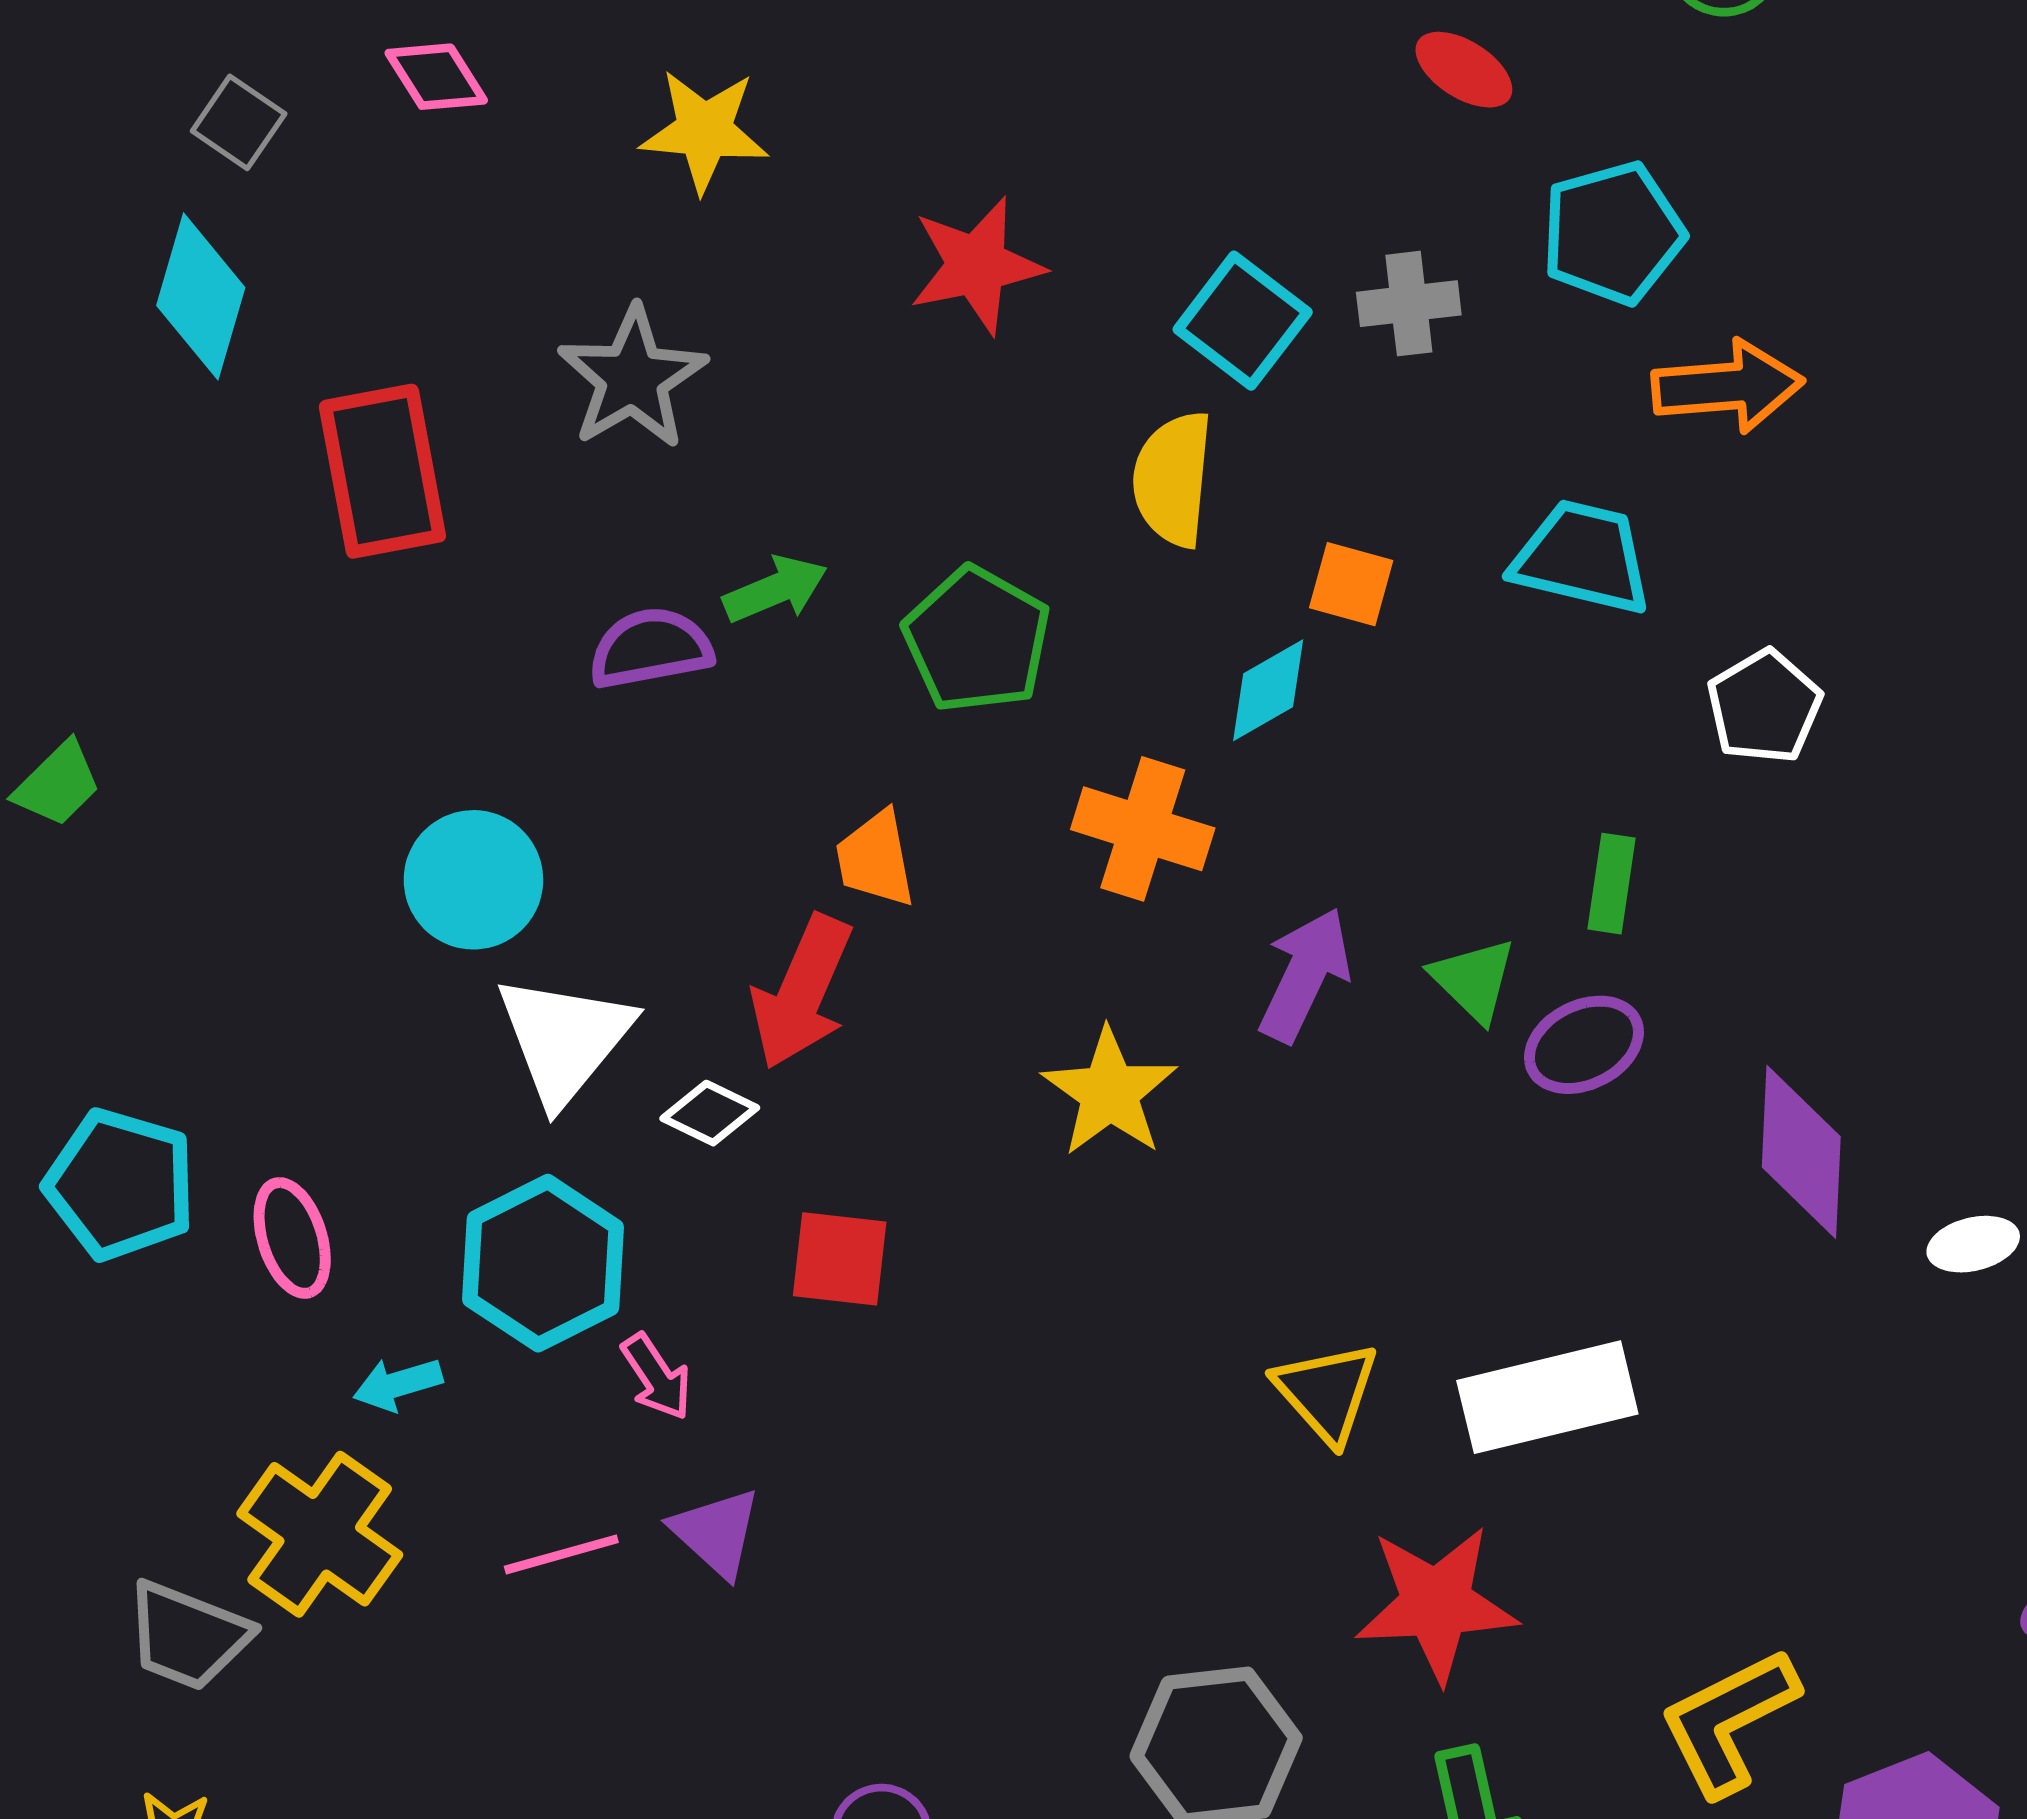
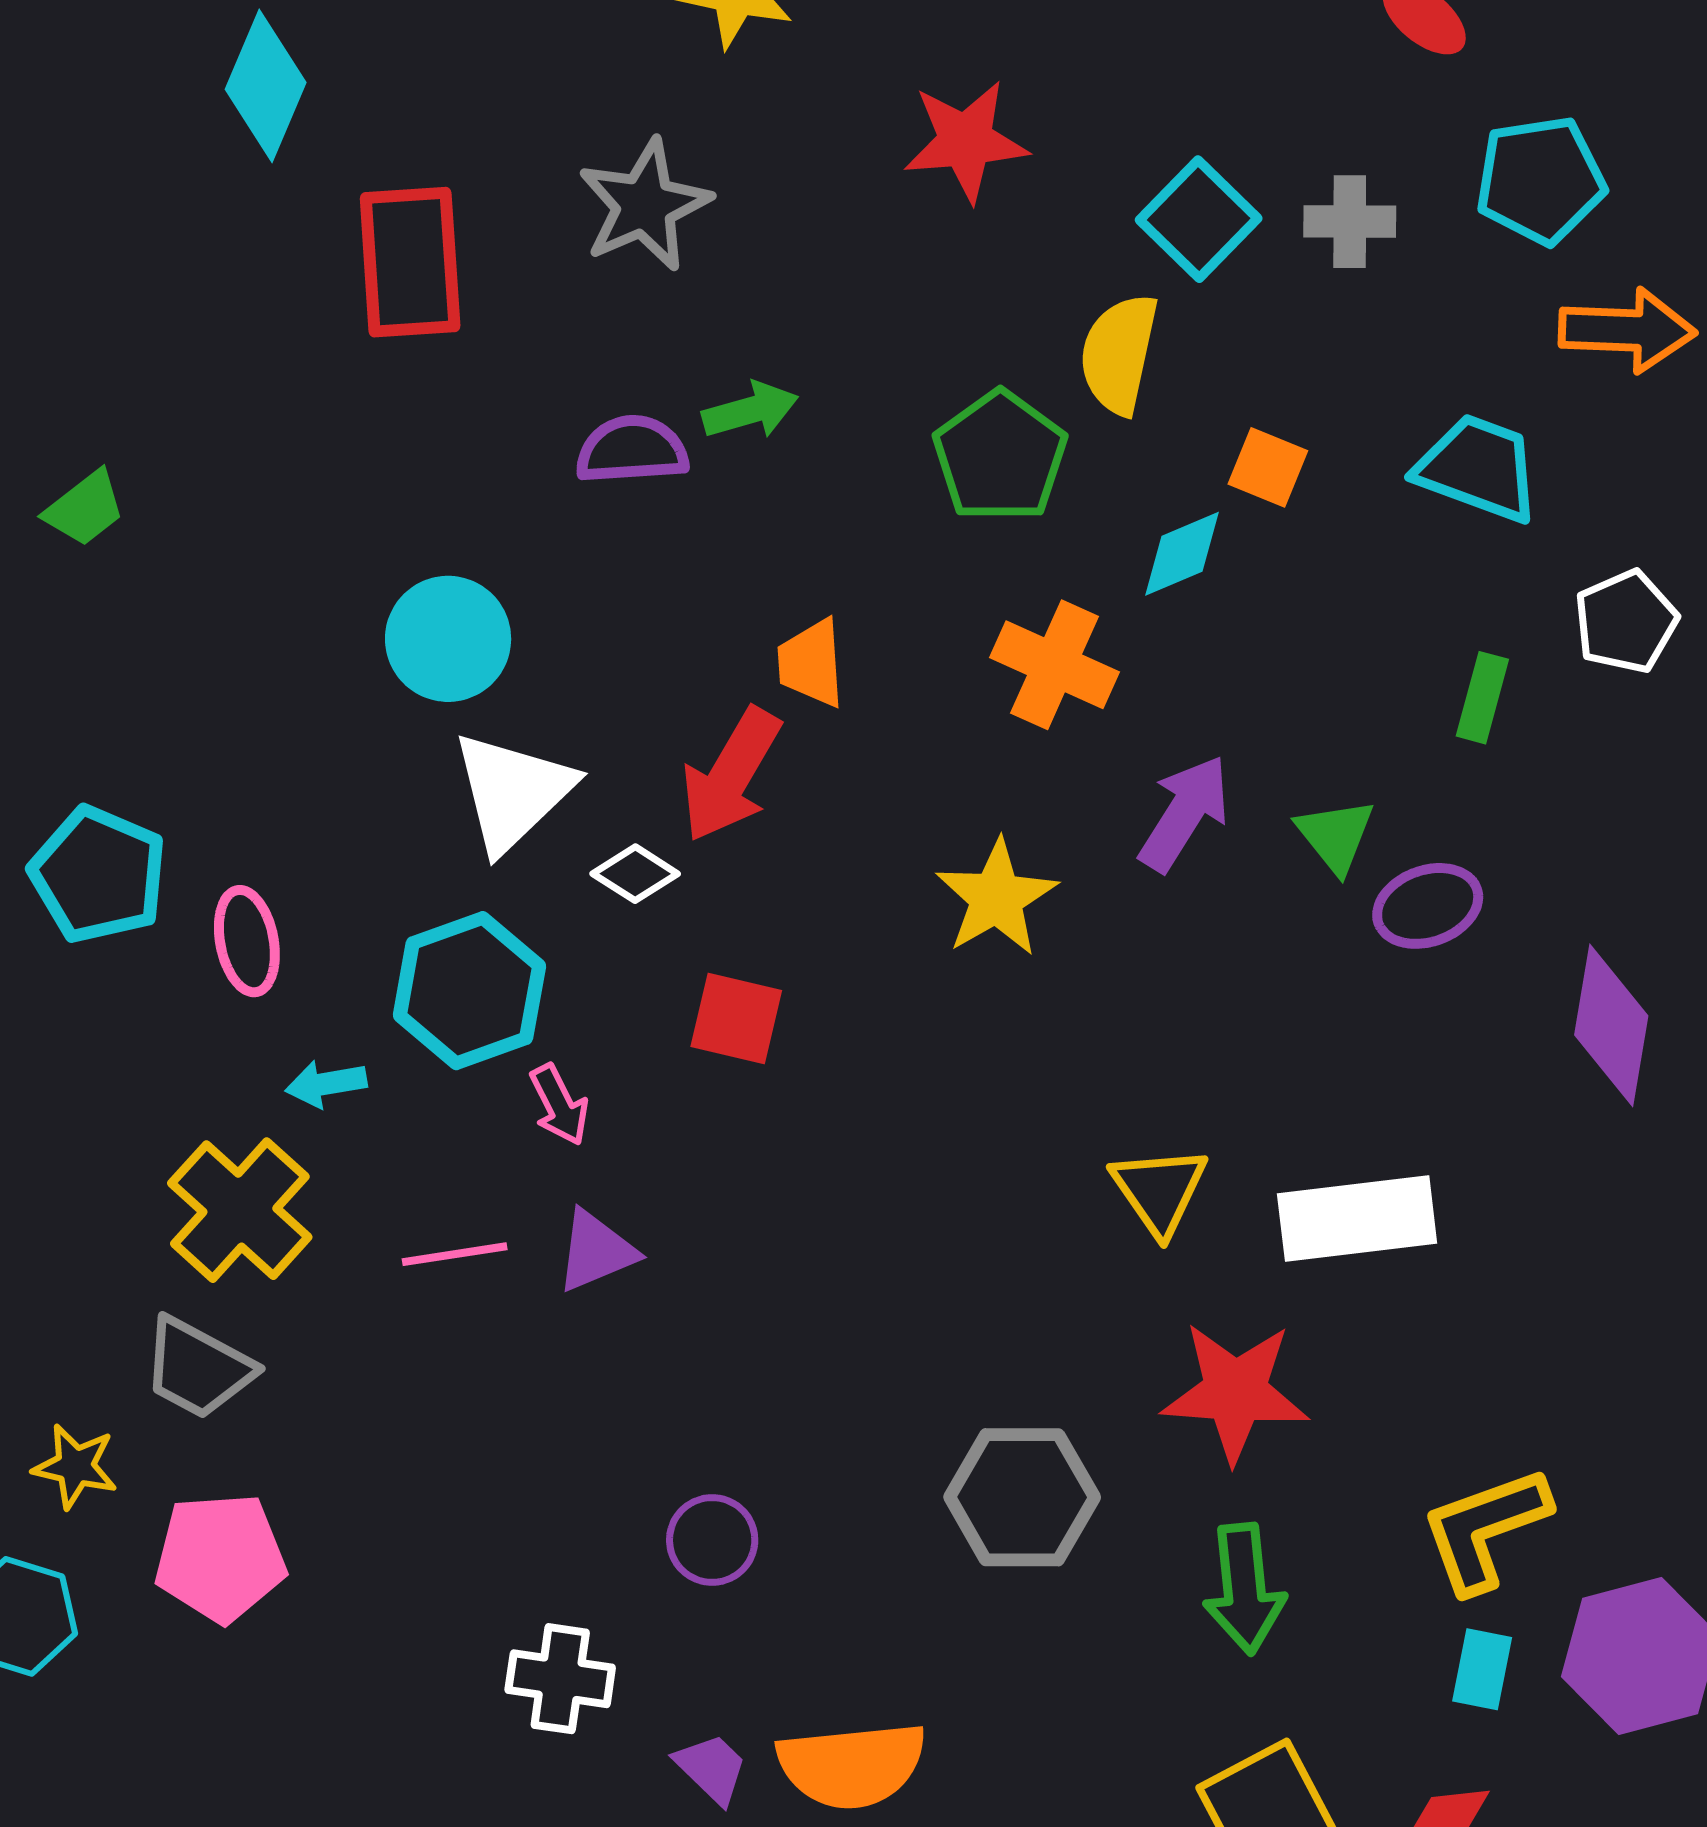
green pentagon: (977, 640) -> (1000, 456), moved
green rectangle: (1611, 884) -> (1482, 698), moved
purple triangle: (716, 1533) -> (596, 1251), turned 48
gray trapezoid: (188, 1636) -> (198, 1368), moved

